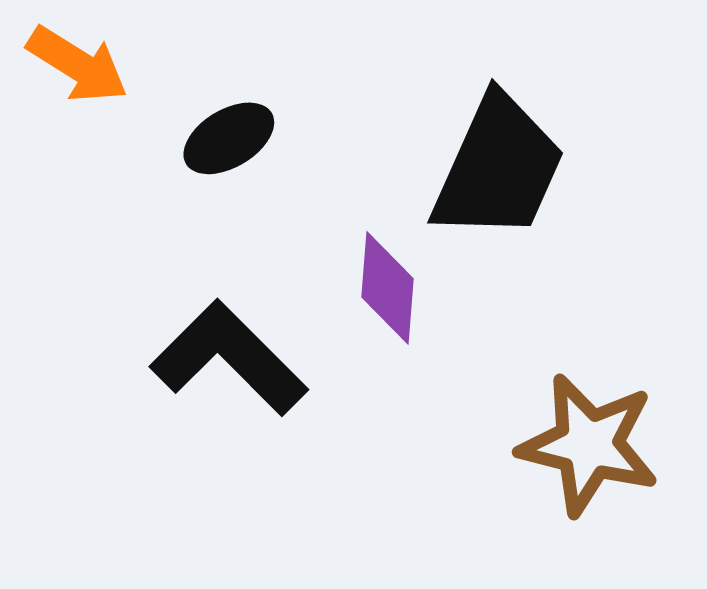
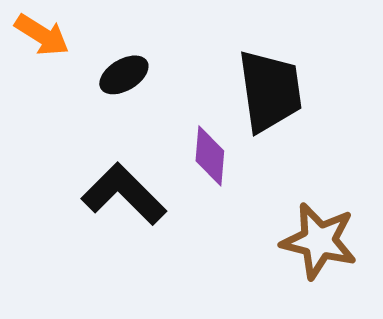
black trapezoid: (498, 168) -> (270, 91), turned -32

